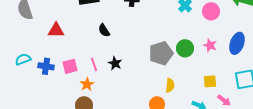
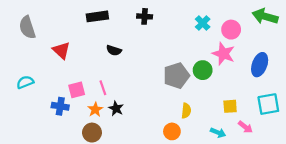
red triangle: (56, 30) -> (61, 50), turned 42
black semicircle: (104, 30) -> (114, 50), turned -40
pink star: (210, 45) -> (223, 54), moved, size x1.5
black star: (115, 63) -> (116, 108), moved
blue cross: (46, 66) -> (60, 106), moved

